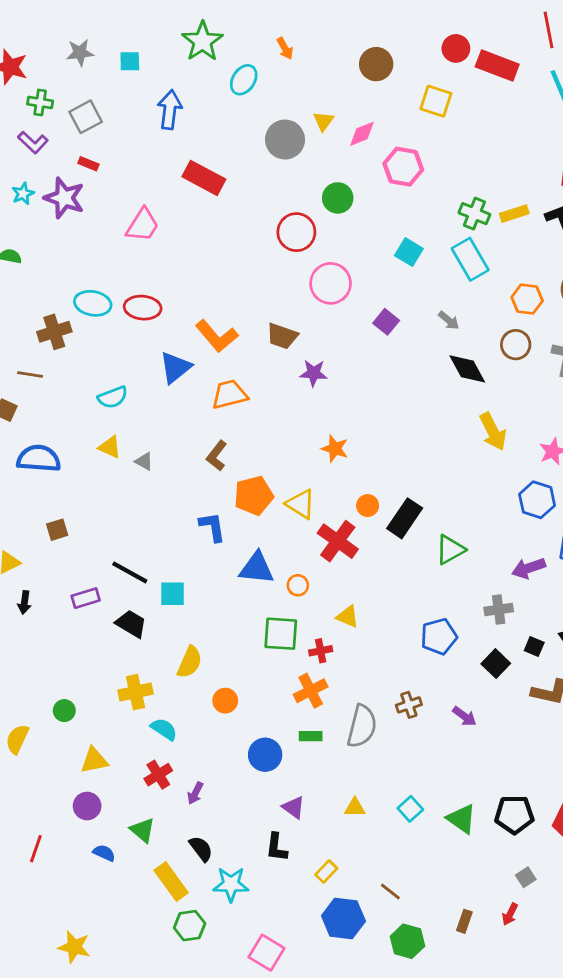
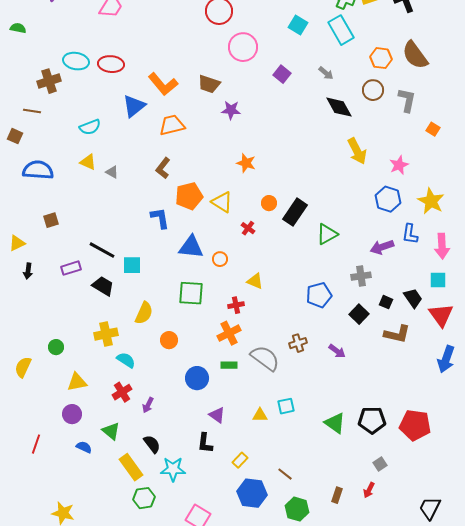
red cross: (338, 541) -> (248, 228), size x0.5
green square: (281, 634) -> (191, 293), moved
gray semicircle: (362, 726) -> (265, 358), turned -68
cyan square: (410, 809) -> (286, 406), moved, turned 30

